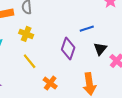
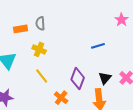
purple diamond: (68, 49) -> (78, 79), moved
black triangle: (100, 49) -> (105, 78), moved

